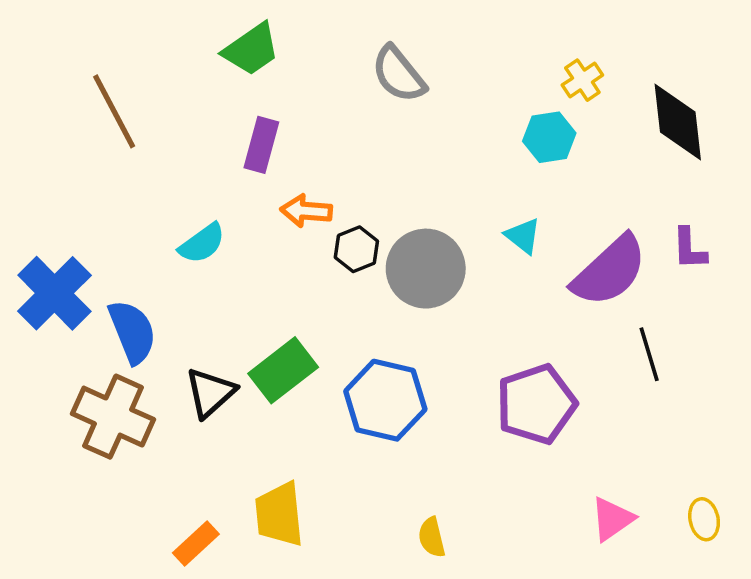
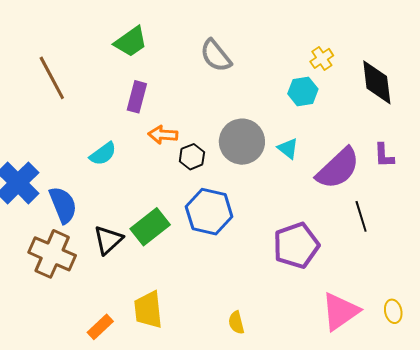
gray circle: (426, 269) -> (242, 142), moved
blue hexagon: (385, 400) -> (209, 212), moved
pink triangle: (612, 519) -> (340, 311), size x1.5

